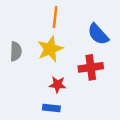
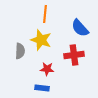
yellow star: (50, 49) -> (41, 40), turned -30
gray semicircle: (16, 51) -> (20, 51), moved

